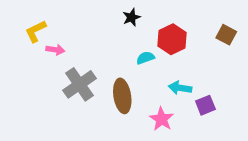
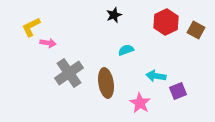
red hexagon: (172, 39) -> (166, 22), moved

